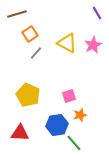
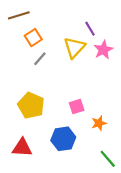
purple line: (97, 13) -> (90, 29), moved
yellow triangle: (67, 43) -> (74, 48), turned 45
orange star: (80, 115) -> (99, 123), moved
green line: (74, 143) -> (108, 159), moved

